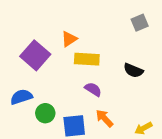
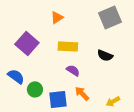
gray square: (140, 23) -> (110, 17), size x1.6
orange triangle: (69, 39) -> (57, 17), moved
blue semicircle: (21, 97) -> (16, 76), turned 54

